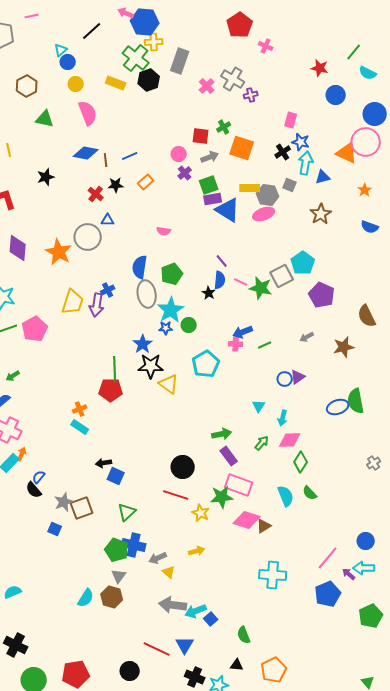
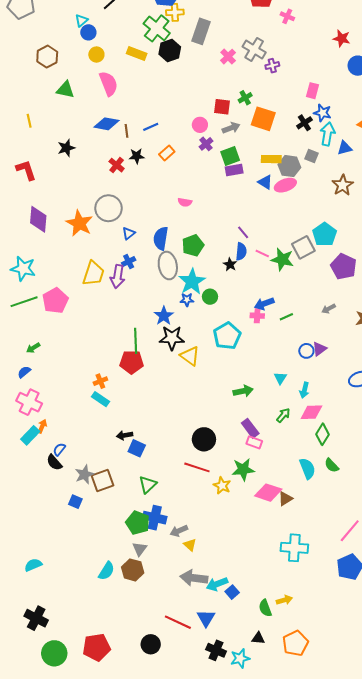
blue triangle: (228, 210) -> (265, 182), moved, size x0.6
blue triangle: (108, 220) -> (129, 233), moved, turned -40
green arrow: (222, 434) -> (243, 391), moved
pink rectangle: (239, 485) -> (254, 442), moved, size x0.6
yellow arrow: (197, 551) -> (284, 600), moved

